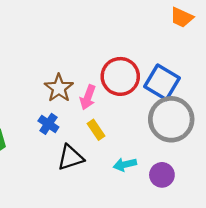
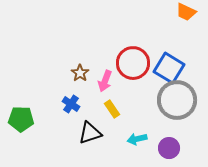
brown star: (59, 88) -> (80, 73), size x0.7

